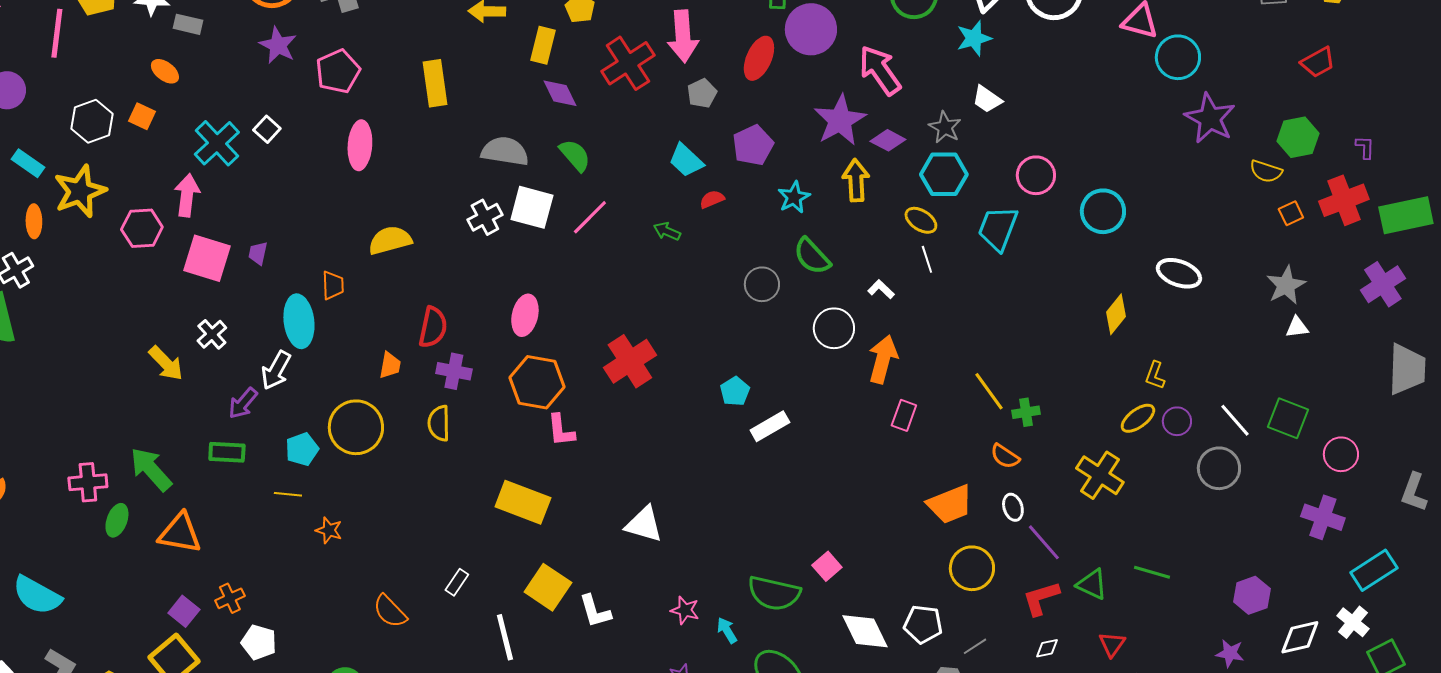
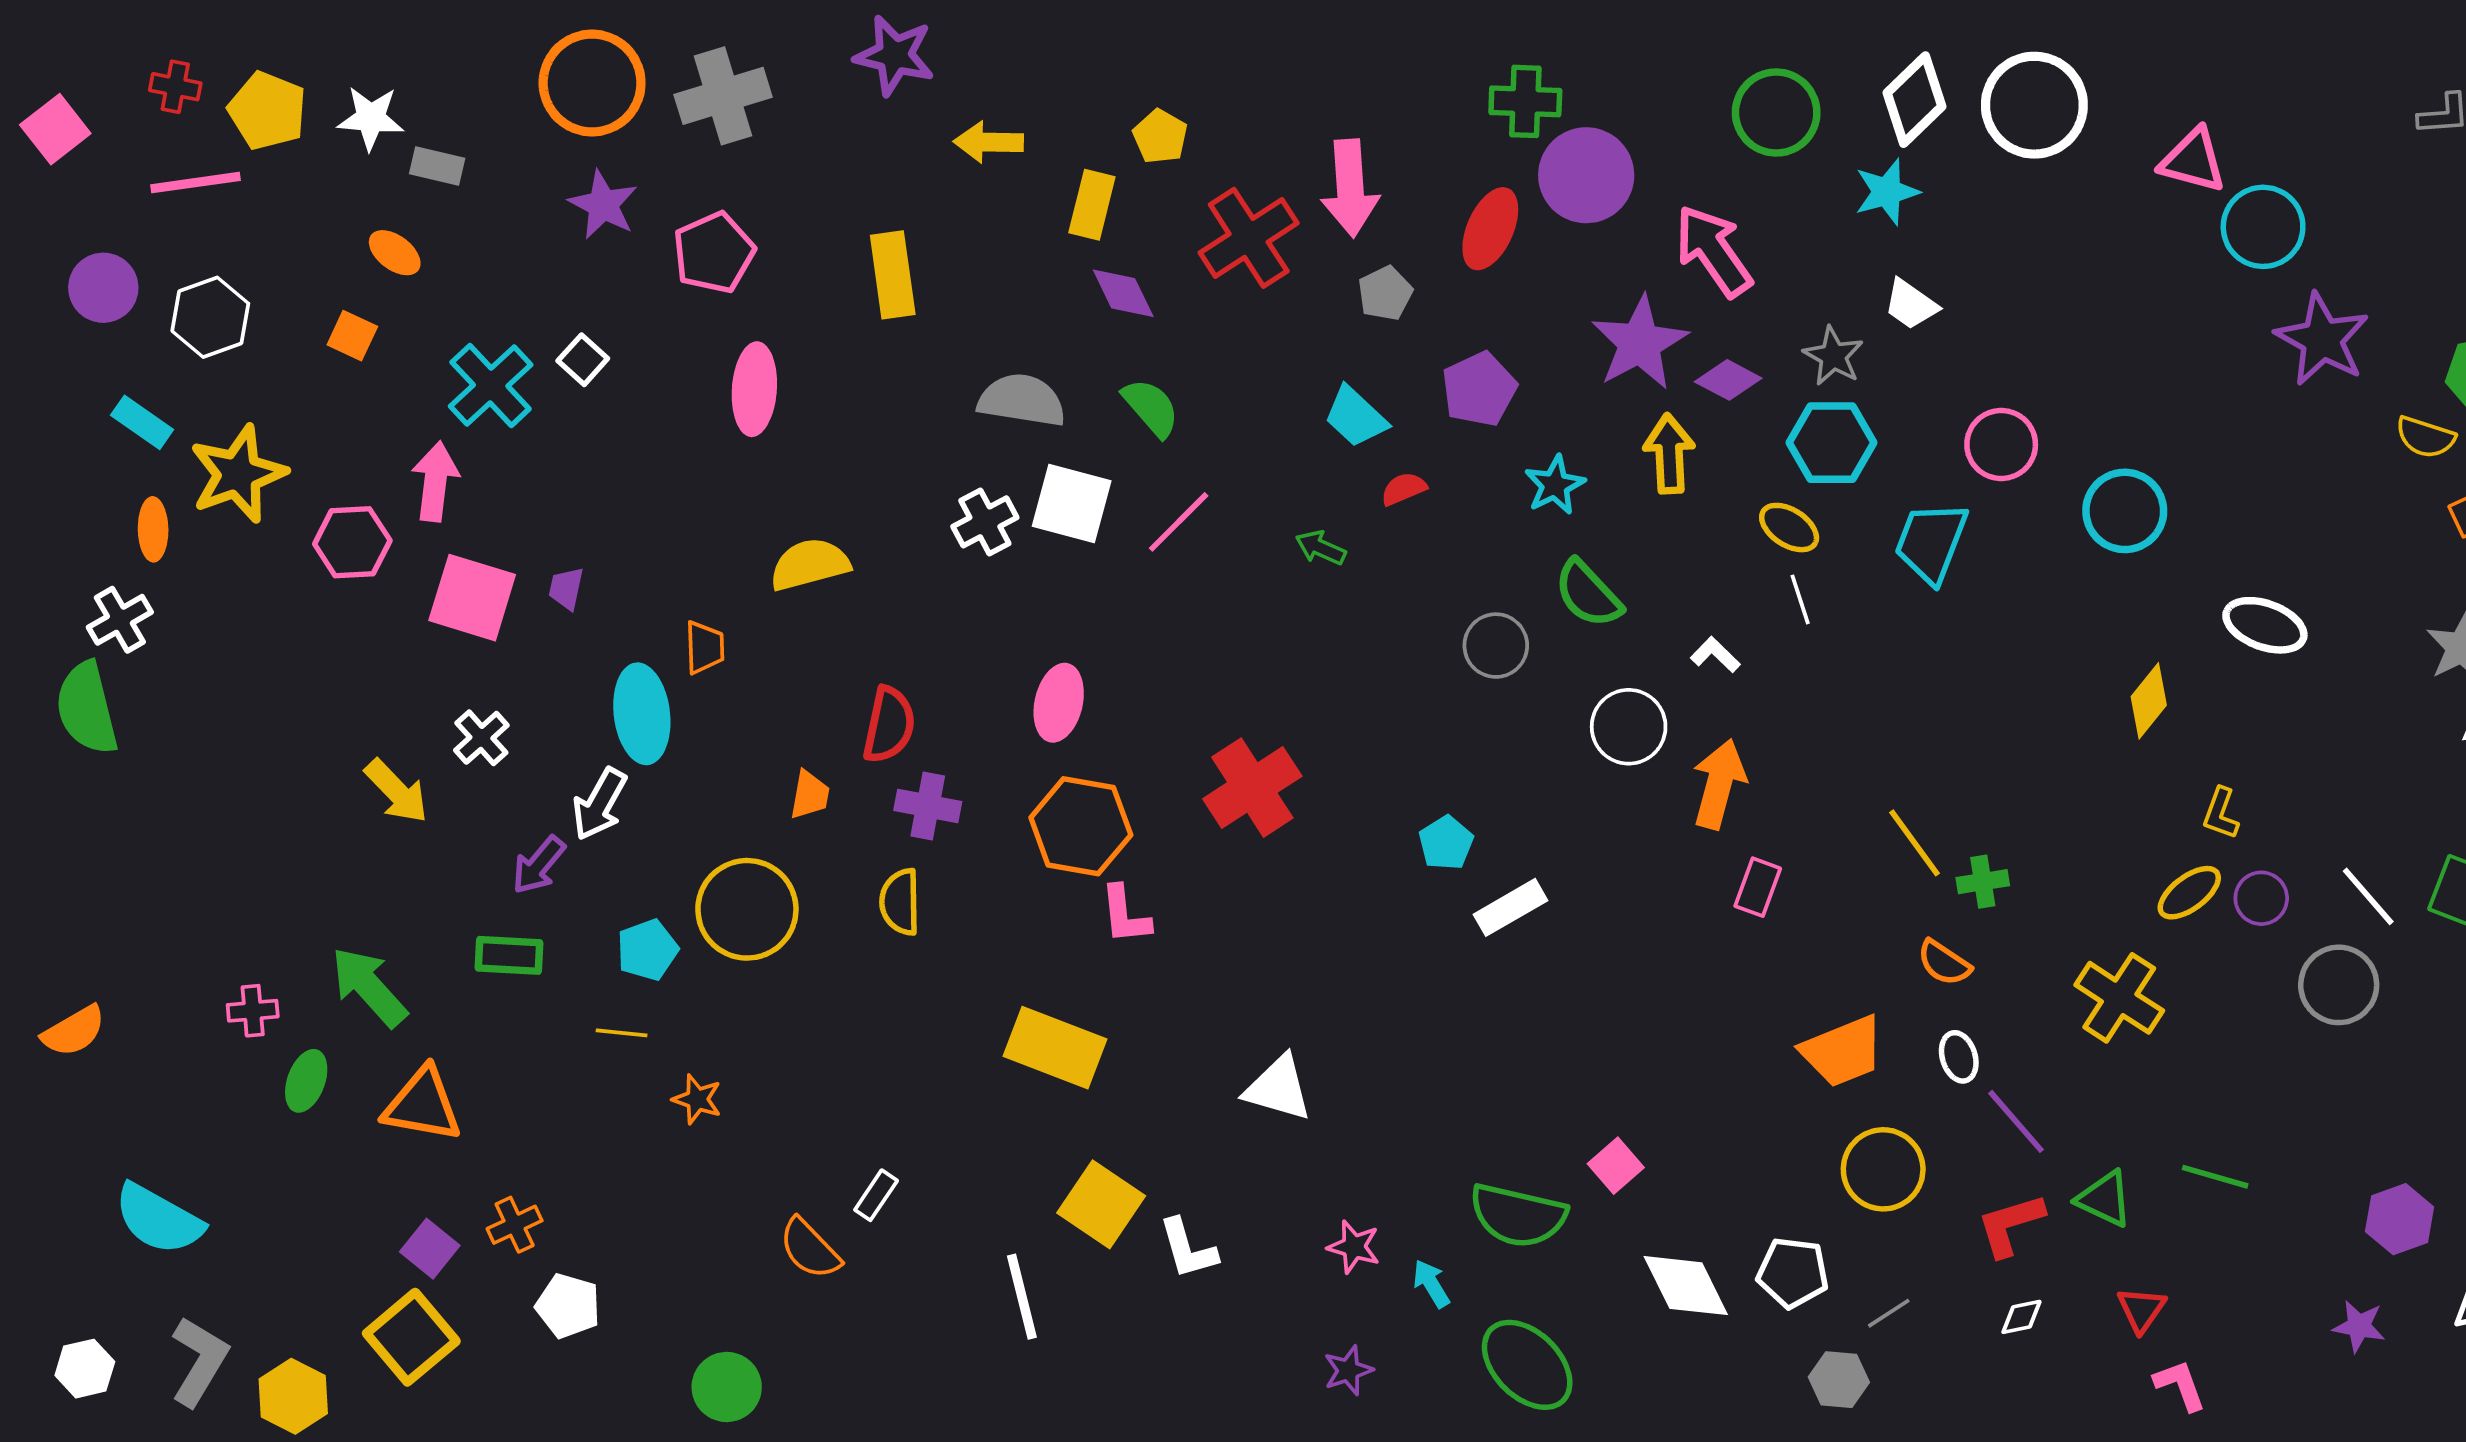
pink line: (57, 33) -> (196, 183), turned 75
white hexagon: (92, 121) -> (210, 317), moved
pink cross: (88, 482) -> (253, 1011), size x0.7
white rectangle: (457, 582) -> (876, 1195), moved

